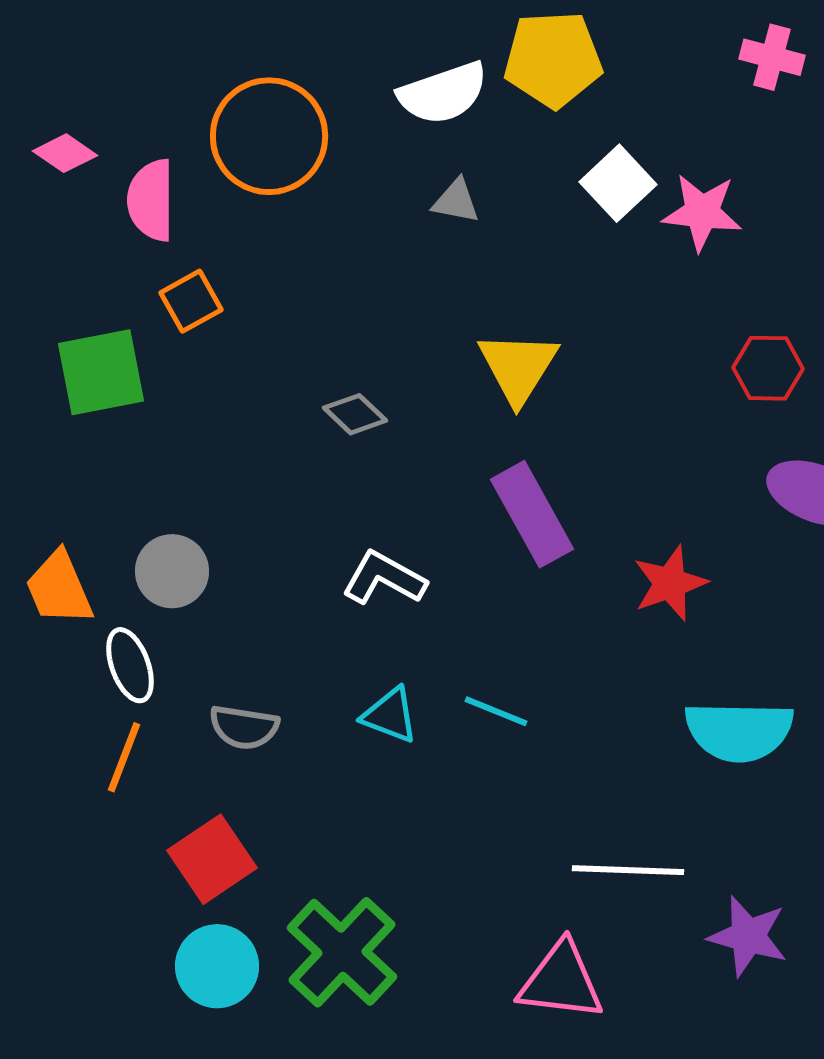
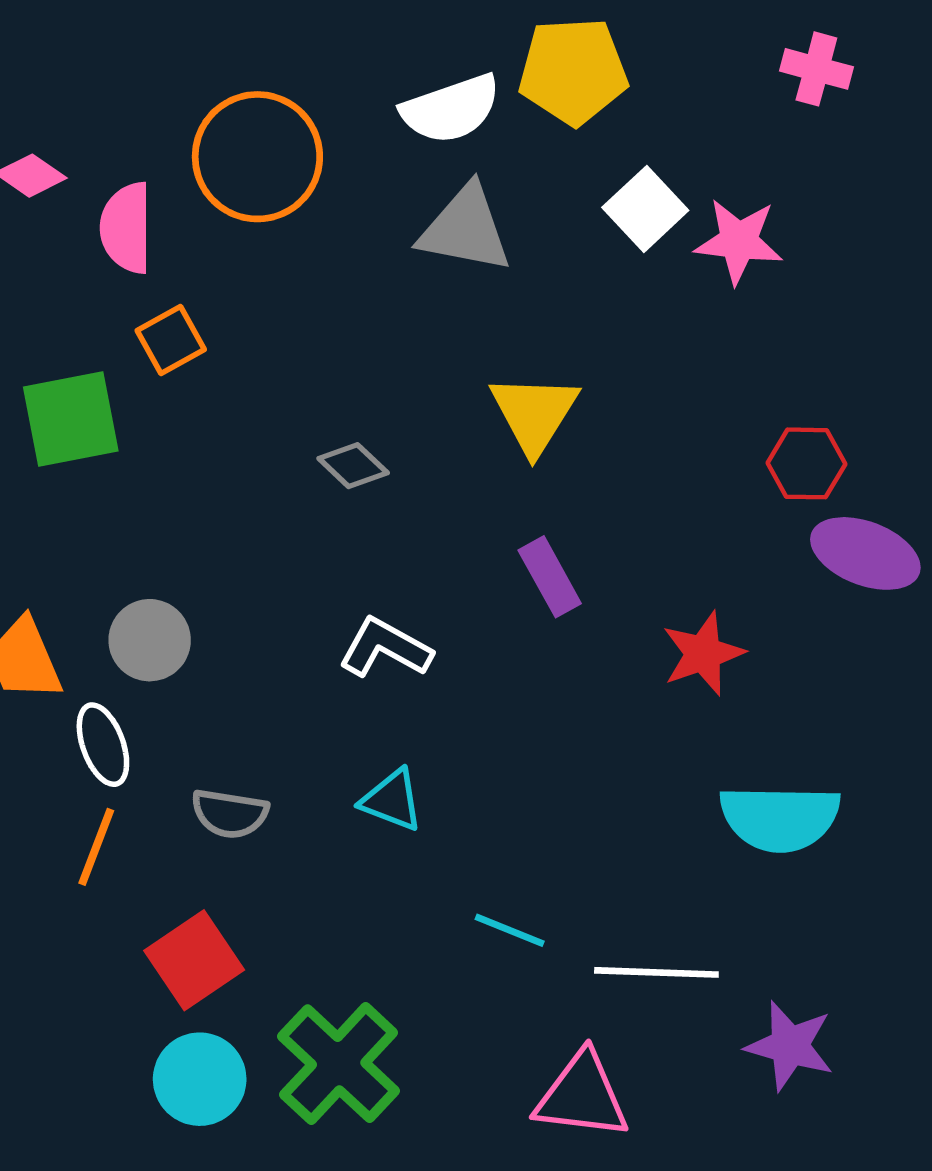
gray triangle: (456, 201) -> (465, 229), size x1.8
red hexagon: (768, 368) -> (806, 463), moved
purple rectangle: (532, 514) -> (550, 577), size x0.7
cyan line: (496, 711) -> (510, 930), moved

